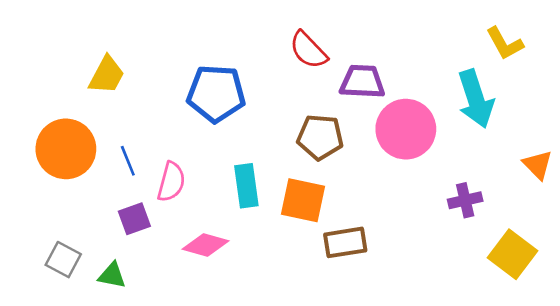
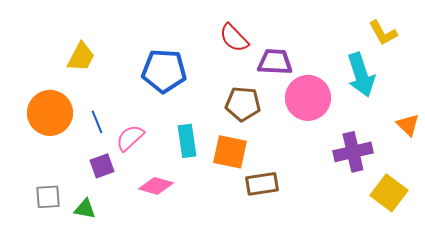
pink semicircle: (171, 182) -> (130, 138), turned -148
purple cross: (465, 200) -> (353, 152), size x1.5
gray square: (63, 260) -> (48, 197), turned -32

